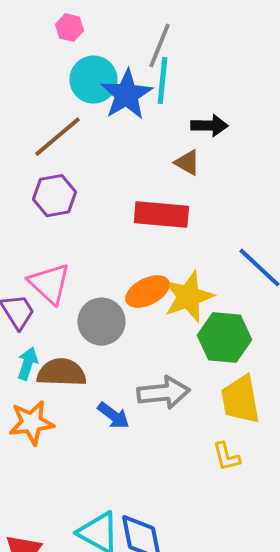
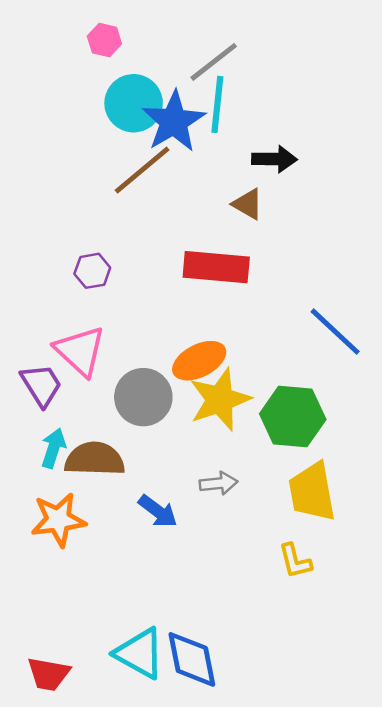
gray line: (159, 46) -> (214, 62), turned 30
brown line: (57, 137) -> (142, 170), moved
purple hexagon: (54, 196) -> (92, 271), moved, size x0.7
yellow star: (188, 297) -> (220, 400), moved
gray arrow: (163, 393) -> (219, 483), size x0.6

